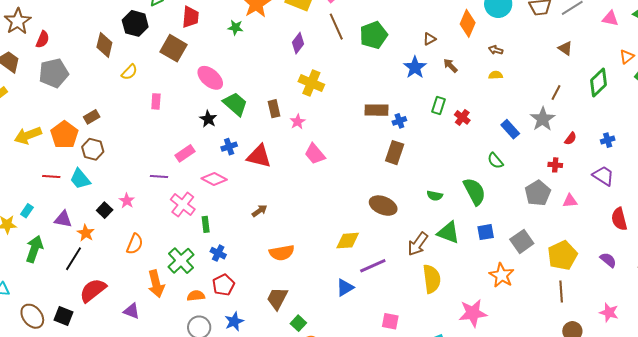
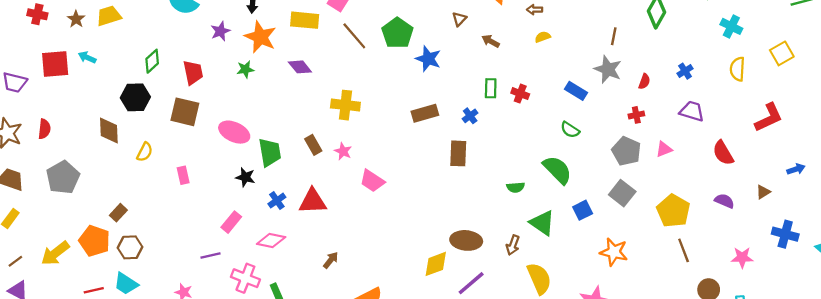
red semicircle: (43, 39) -> (44, 129), moved
purple diamond: (298, 43) -> (300, 67), moved, turned -60
blue star: (415, 67) -> (428, 59), moved
green trapezoid: (235, 104) -> (270, 152), turned 56
blue cross: (399, 121) -> (470, 116), moved
brown ellipse: (383, 206) -> (466, 240), moved
green triangle: (448, 233) -> (542, 223), turned 30
gray square: (522, 241) -> (622, 193), moved
brown arrow: (418, 244) -> (513, 245), size x0.7

